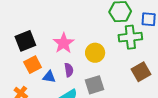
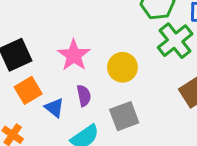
green cross: (130, 37) -> (175, 41), turned -30
blue triangle: (49, 77) -> (54, 108), turned 32

